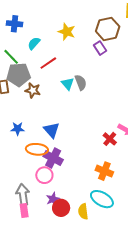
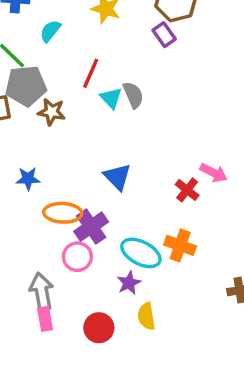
red line: (48, 63) -> (91, 73), moved, turned -30
blue triangle: (52, 130) -> (117, 177), moved
purple cross: (53, 158) -> (91, 227), turned 30
purple star: (53, 199) -> (129, 283), moved
cyan ellipse: (102, 199) -> (141, 253), moved
red circle: (61, 208) -> (99, 328), moved

